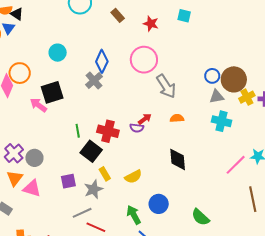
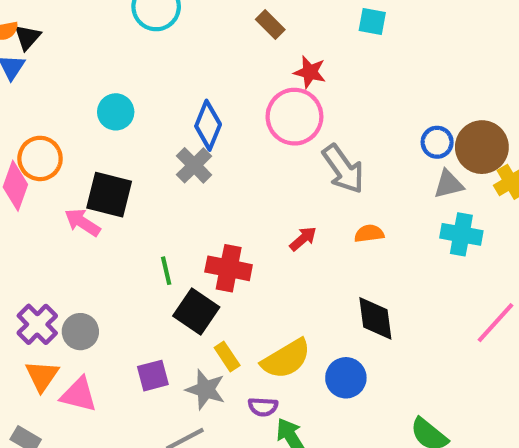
black triangle: (17, 14) -> (27, 37), turned 40
brown rectangle: (118, 15) -> (270, 25), moved
red star: (151, 24) -> (310, 72), moved
black square: (52, 92) -> (109, 195), turned 35
purple semicircle: (137, 128) -> (263, 407), moved
yellow semicircle: (133, 177) -> (286, 359), size x1.4
gray star: (93, 189) -> (206, 390), turned -30
blue circle: (159, 204) -> (346, 378), moved

